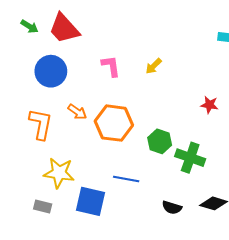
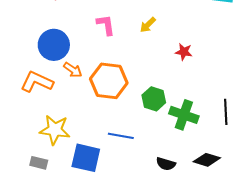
blue circle: (51, 71) -> (54, 45), moved
red star: (209, 105) -> (184, 52), moved
orange L-shape: (41, 124) -> (37, 82), turned -76

